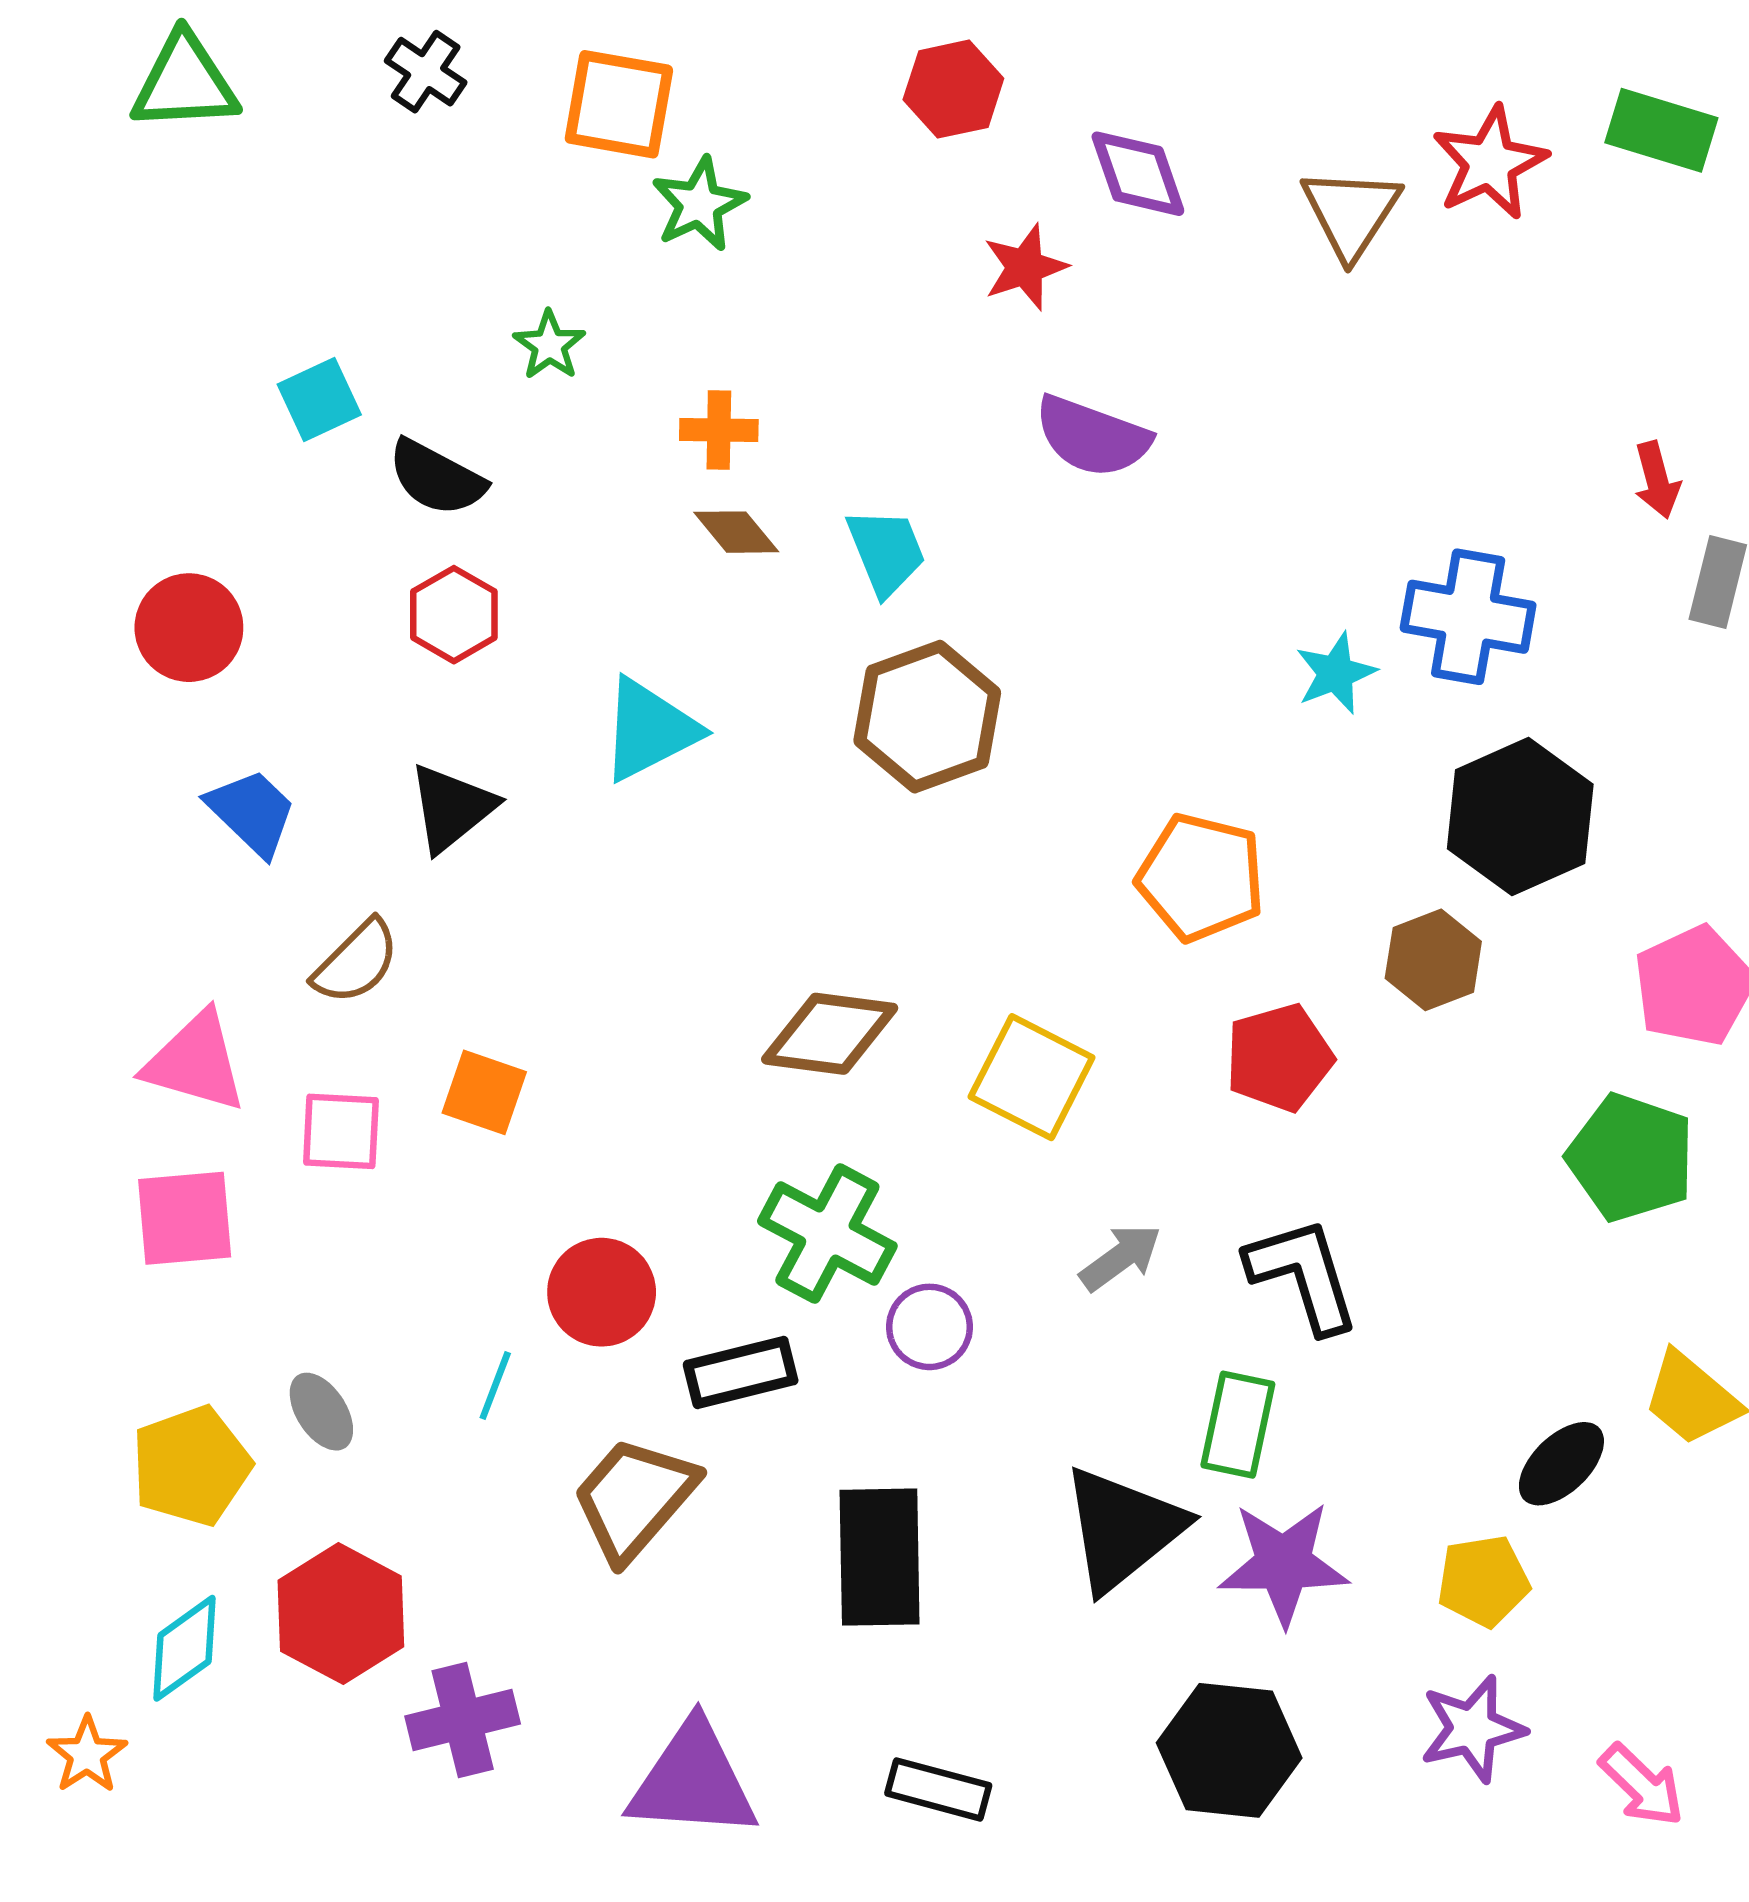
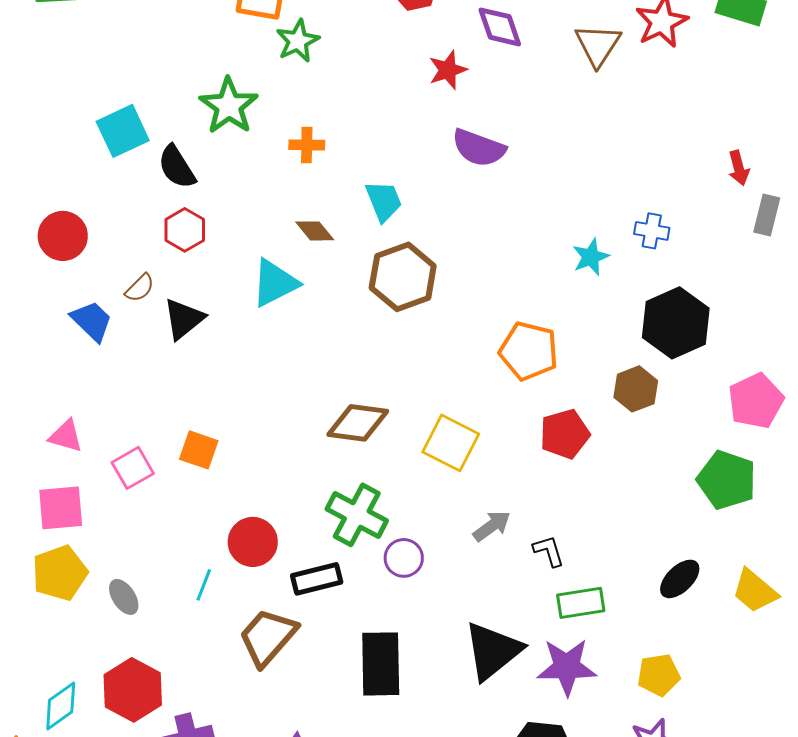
green star: (549, 345) -> (229, 106), size x1.8
cyan square: (319, 400) -> (123, 131), size x1.4
black semicircle: (437, 478) -> (177, 167), turned 30
brown diamond: (736, 532) -> (315, 231), moved
blue cross: (1468, 617) -> (652, 231), size x0.6
brown semicircle: (356, 962) -> (140, 288), moved, size x0.7
pink triangle: (195, 1062) -> (66, 436), size x0.7
pink square: (341, 1131) -> (133, 468), turned -33
black L-shape: (1303, 1275) -> (549, 551), moved, size x0.6
green rectangle: (1238, 1425) -> (581, 603), moved, turned 69
black ellipse: (1561, 1464) -> (680, 579), moved
yellow pentagon: (191, 1466) -> (60, 573), moved

